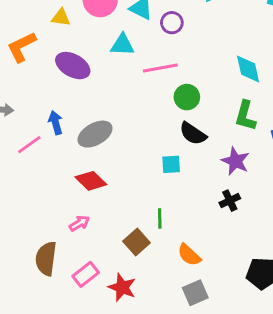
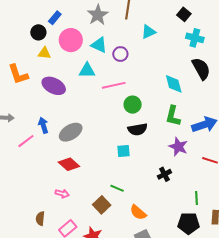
orange L-shape: (22, 47) -> (18, 74), turned -80
black semicircle: (193, 134) -> (138, 129), turned -42
purple star: (235, 161) -> (178, 147), moved
green line: (160, 218) -> (117, 188), turned -64
pink arrow: (79, 223) -> (62, 194), turned 48
brown semicircle: (46, 259) -> (40, 219), size x0.6

